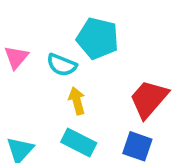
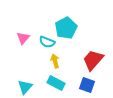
cyan pentagon: (98, 38) -> (66, 28), turned 30

